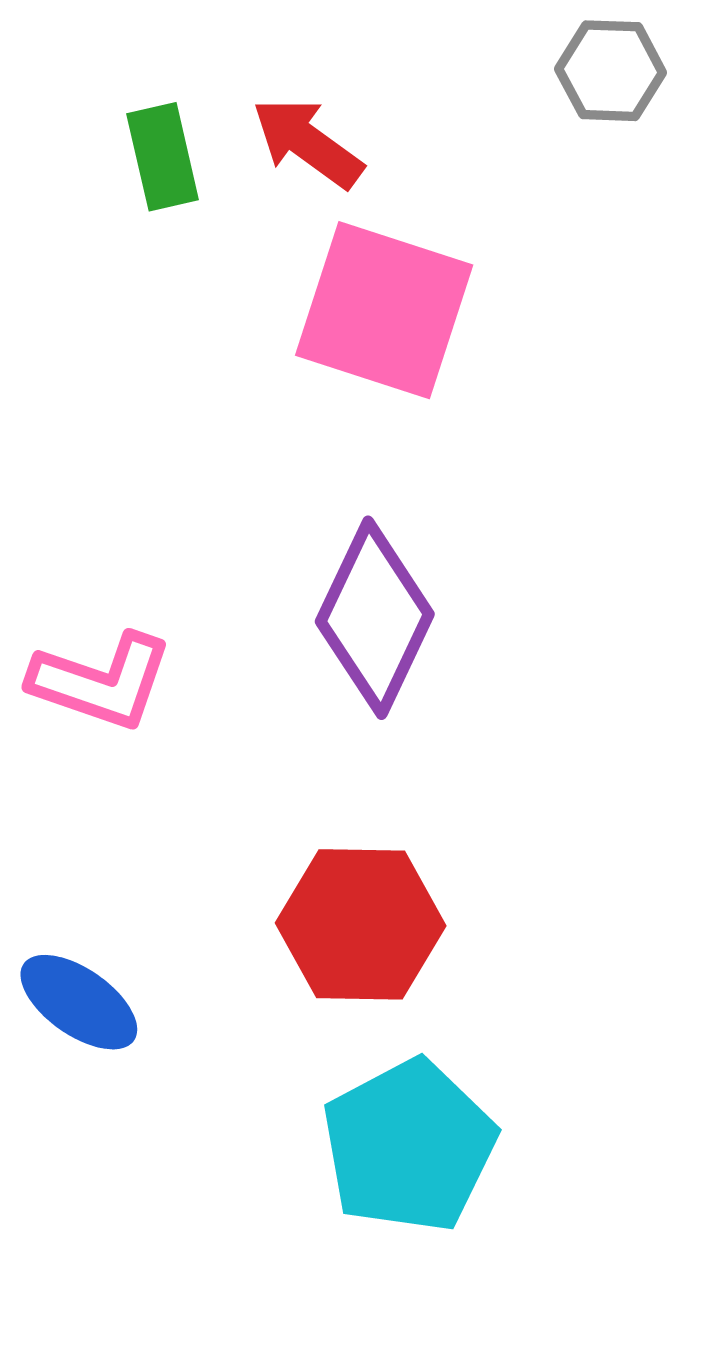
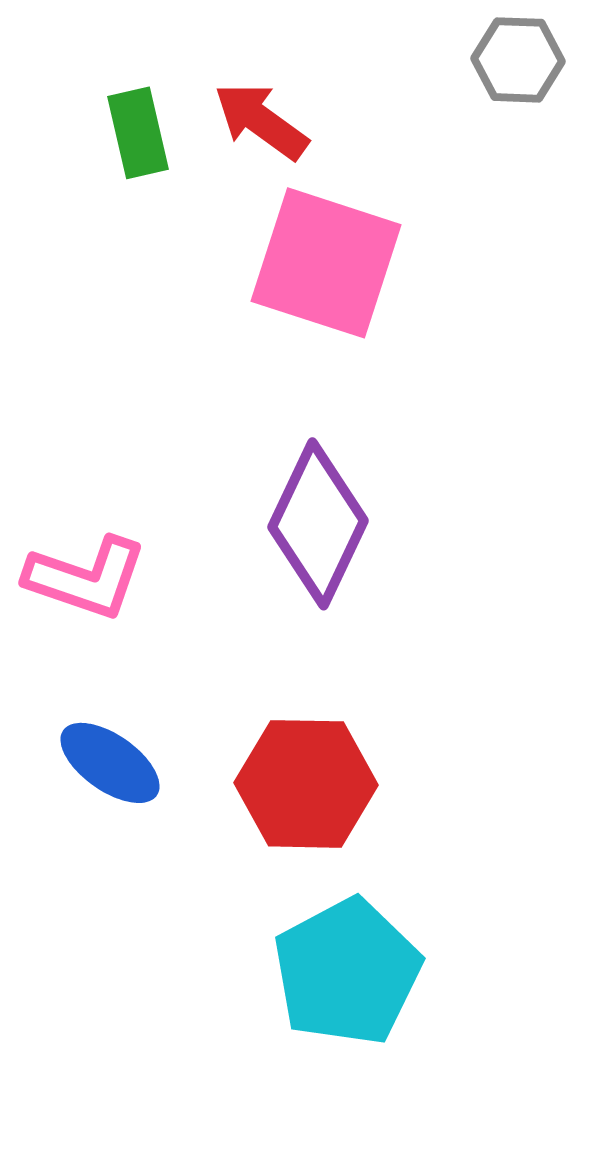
blue ellipse: (79, 1002) -> (110, 763), moved

